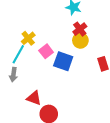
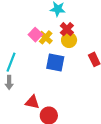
yellow cross: (28, 38) -> (46, 37), moved
pink square: (46, 51) -> (35, 35), moved

